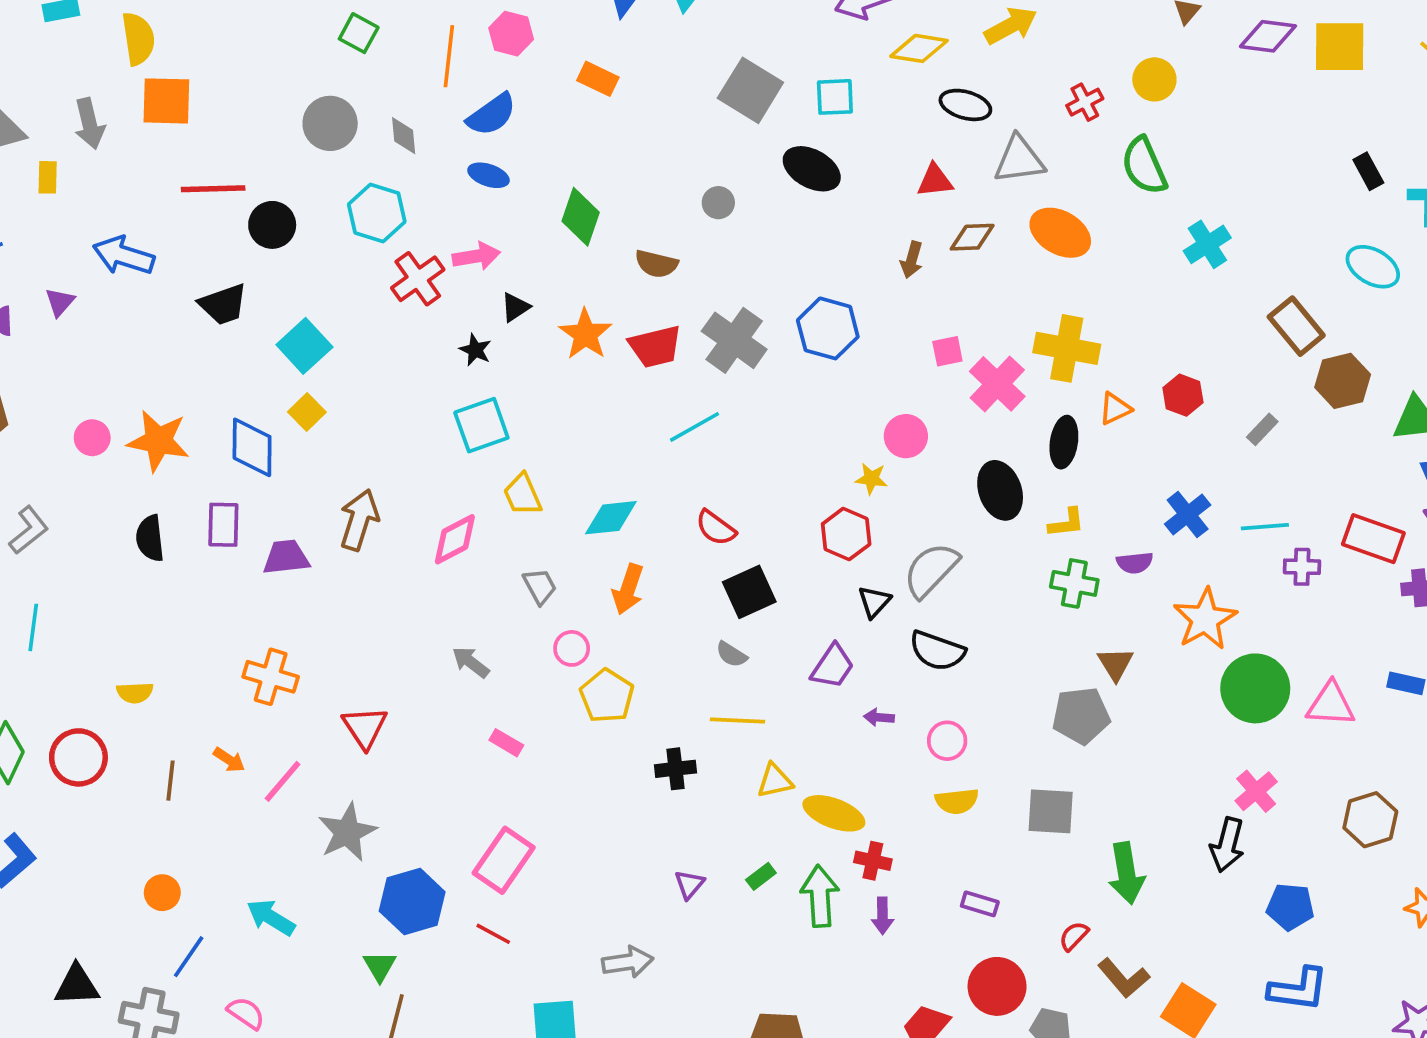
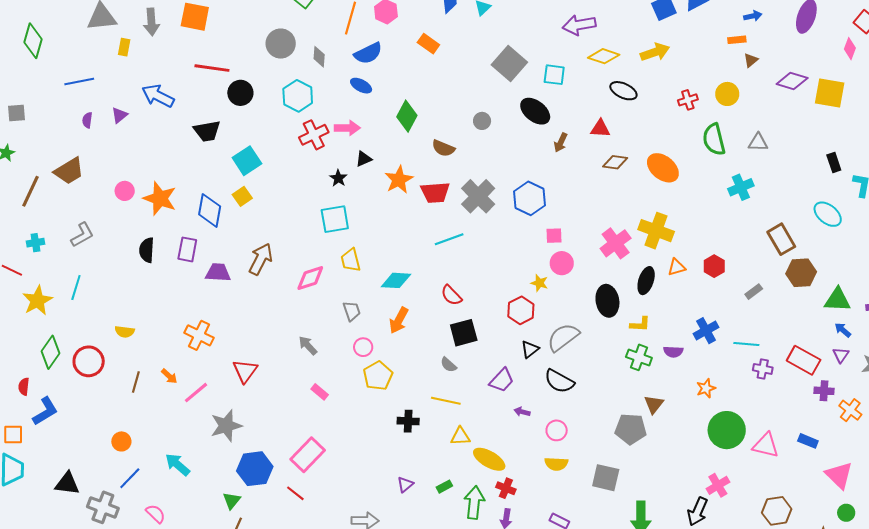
gray triangle: (1019, 160) -> (758, 142), moved, size x0.7
brown arrow: (912, 260) -> (561, 143), moved
pink square: (947, 351) -> (554, 236), moved
orange star: (1205, 619) -> (706, 388), size x0.6

